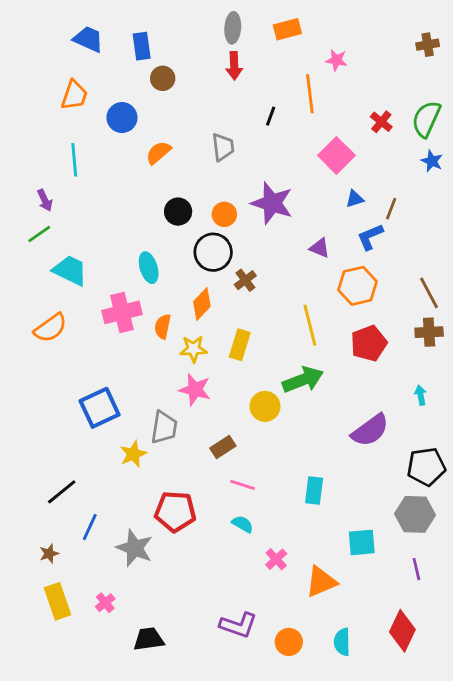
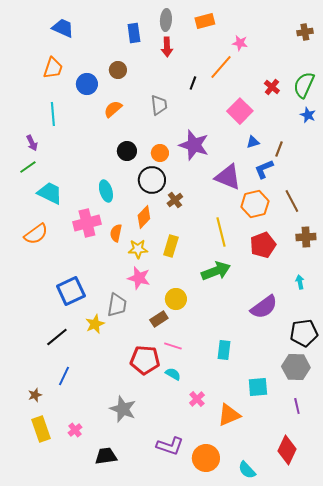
blue rectangle: (142, 46) -> (134, 33), moved
brown circle: (163, 78) -> (118, 70), moved
orange line: (310, 94) -> (221, 67), turned 48
purple triangle: (320, 248) -> (228, 177), size x1.8
brown line: (429, 293) -> (292, 201), moved
yellow circle: (265, 406) -> (176, 299), moved
black line: (62, 492) -> (57, 337), moved
red pentagon: (175, 512) -> (145, 360), moved
gray star: (135, 548) -> (123, 409), moved
orange circle: (289, 642) -> (206, 458), size x1.4
cyan semicircle: (342, 642) -> (247, 470), moved, turned -42

